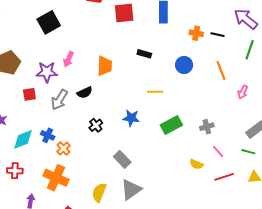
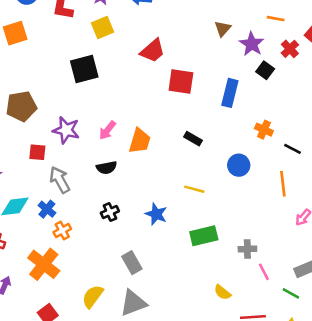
black line: (218, 35) -> (293, 149), moved
pink arrow: (68, 59) -> (107, 130), moved
gray arrow: (59, 100) -> (60, 180), moved, turned 105
pink line: (218, 151) -> (264, 272), moved

